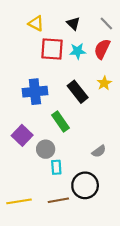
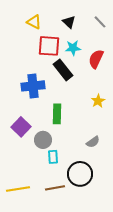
red semicircle: (102, 49) -> (96, 59), moved
yellow star: (104, 83) -> (98, 101), moved
black rectangle: (78, 92) -> (63, 70), moved
green rectangle: (61, 121) -> (57, 114), turned 36

